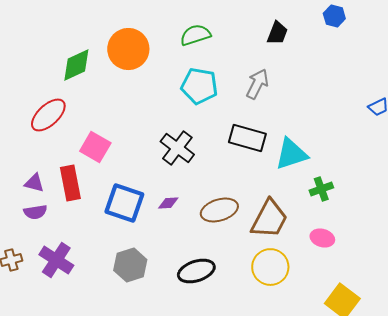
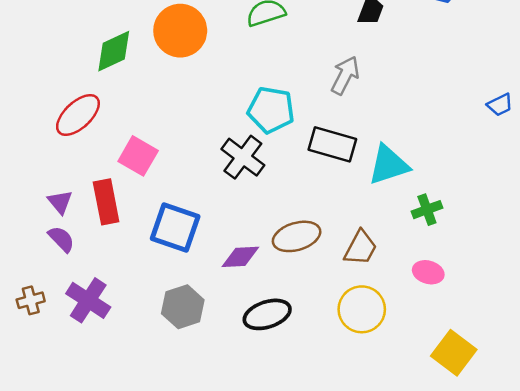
cyan pentagon: (199, 86) -> (271, 110), moved
purple triangle: (34, 183) -> (60, 202), turned 35
purple diamond: (168, 203) -> (240, 257), moved, size x1.4
purple semicircle: (35, 212) -> (61, 239), turned -125
brown trapezoid: (269, 219) -> (360, 248), size x0.7

